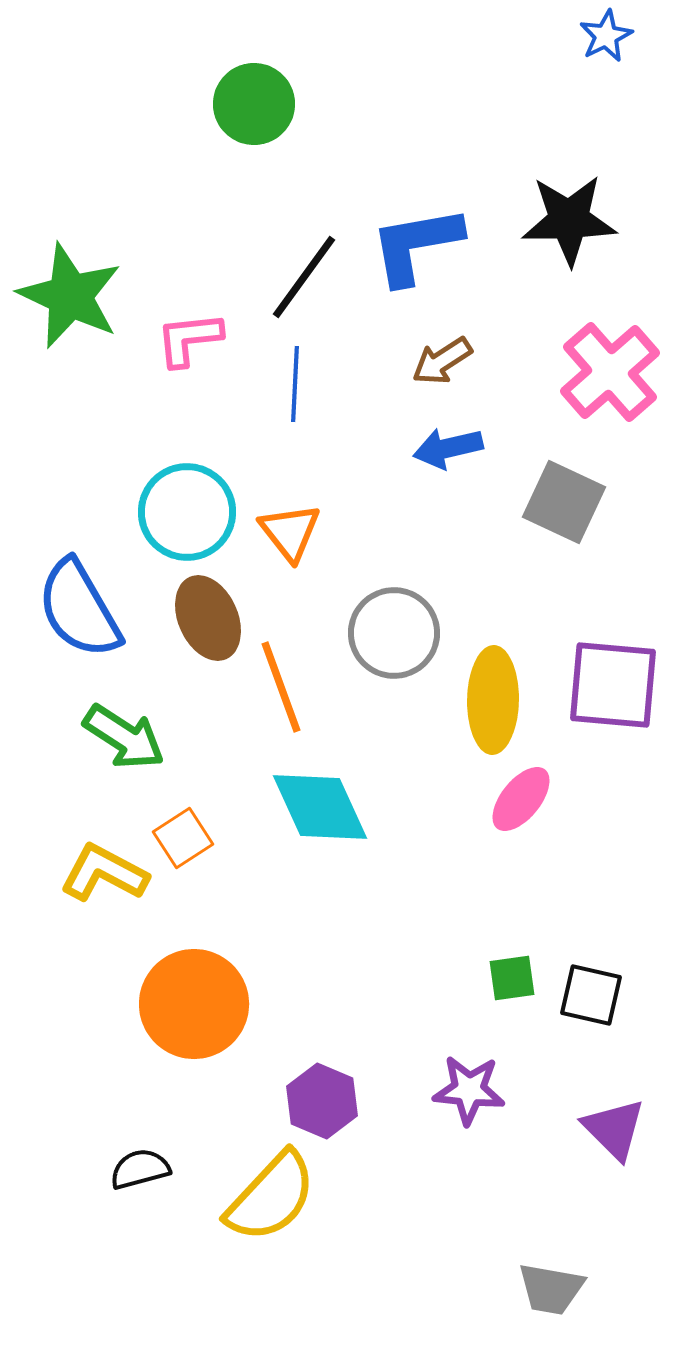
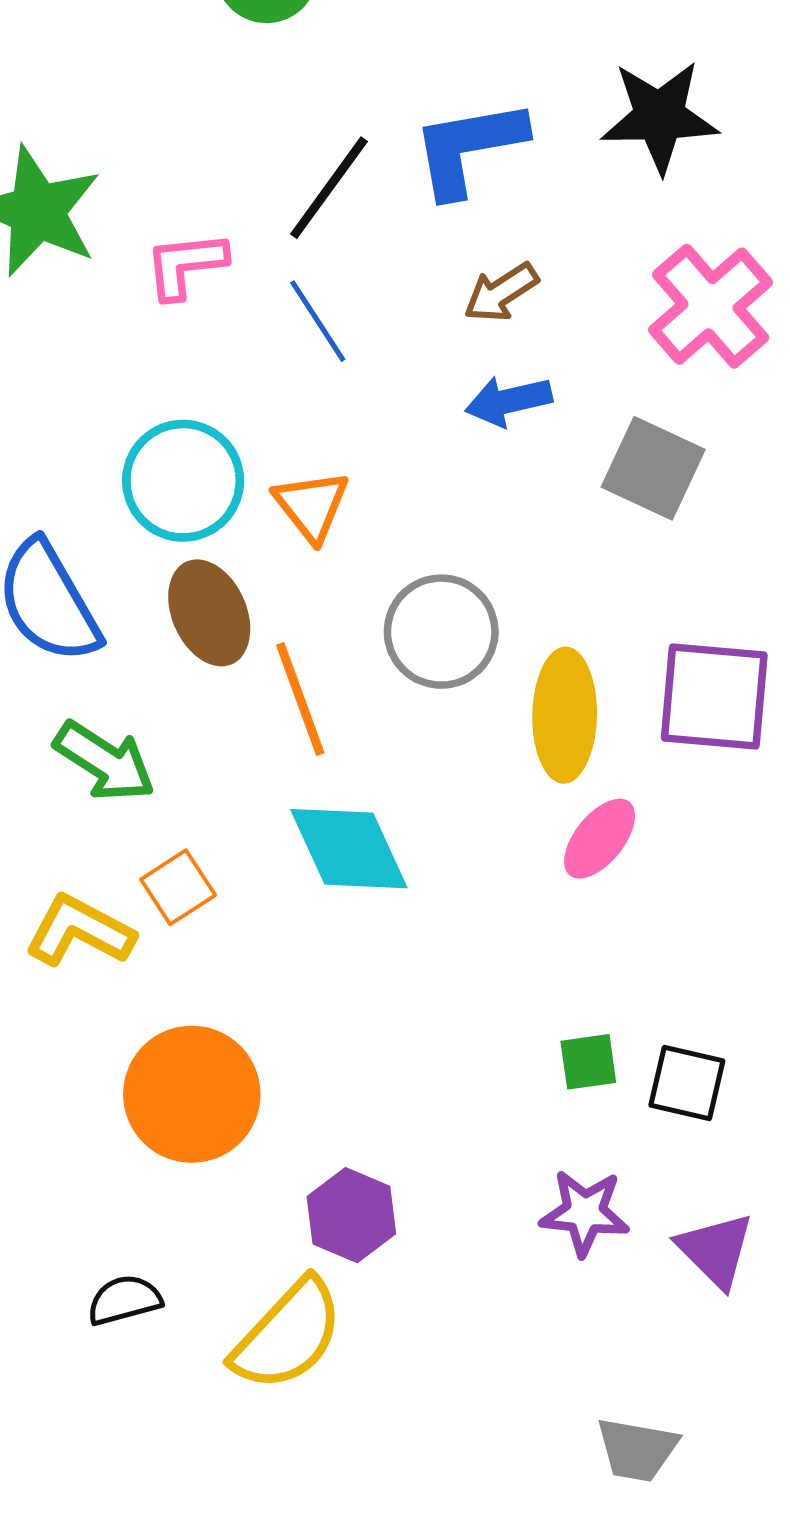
blue line: (295, 384) -> (318, 321), turned -36
purple star: (469, 1090) -> (585, 1213), moved

